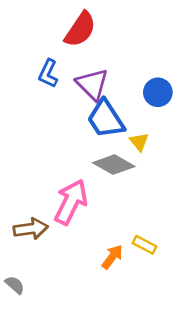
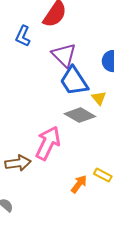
blue L-shape: (48, 74) -> (23, 36), moved

